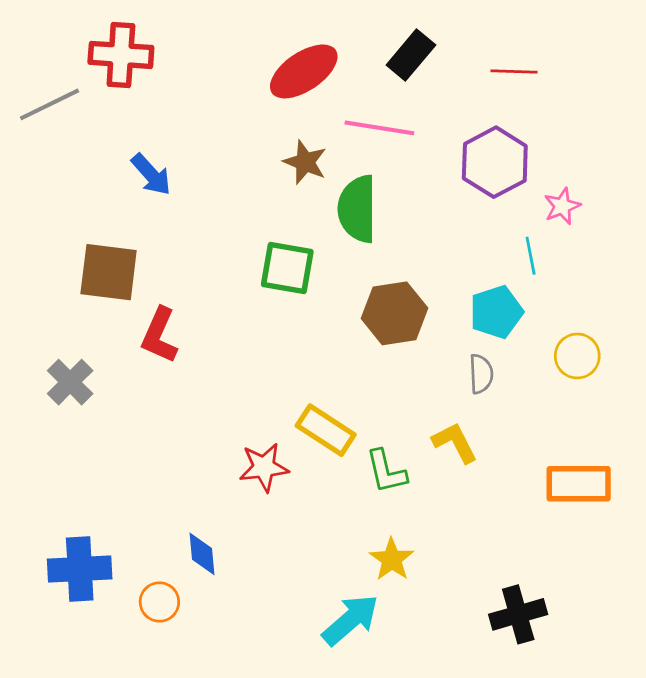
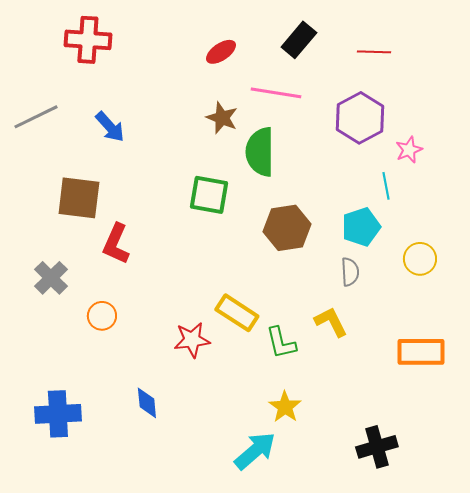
red ellipse: (304, 71) -> (221, 52), size x0.6
gray line: (49, 104) -> (36, 117), moved
orange circle: (159, 602) -> (102, 316), moved

